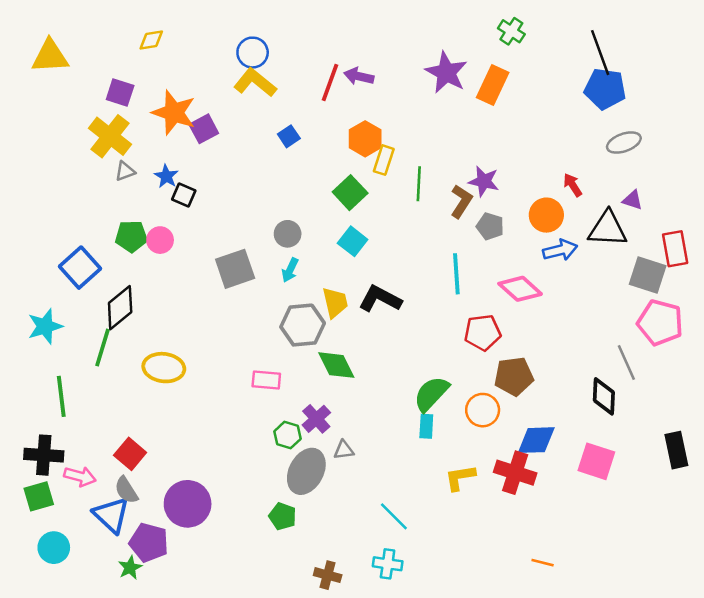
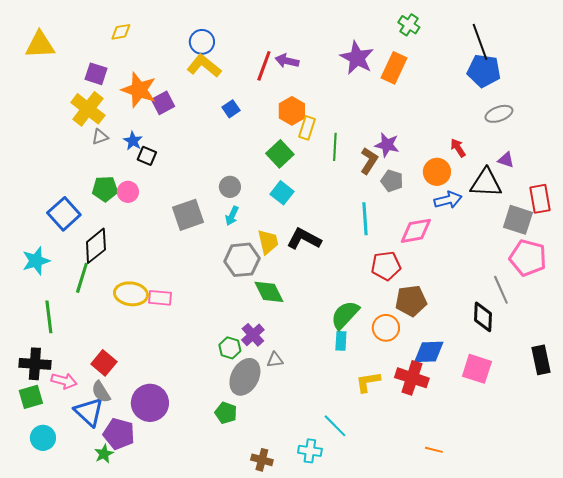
pink diamond: (520, 289) -> (416, 231), turned -52
pink rectangle: (266, 380) -> (160, 298), moved
cyan line: (394, 516) -> (335, 426), moved

